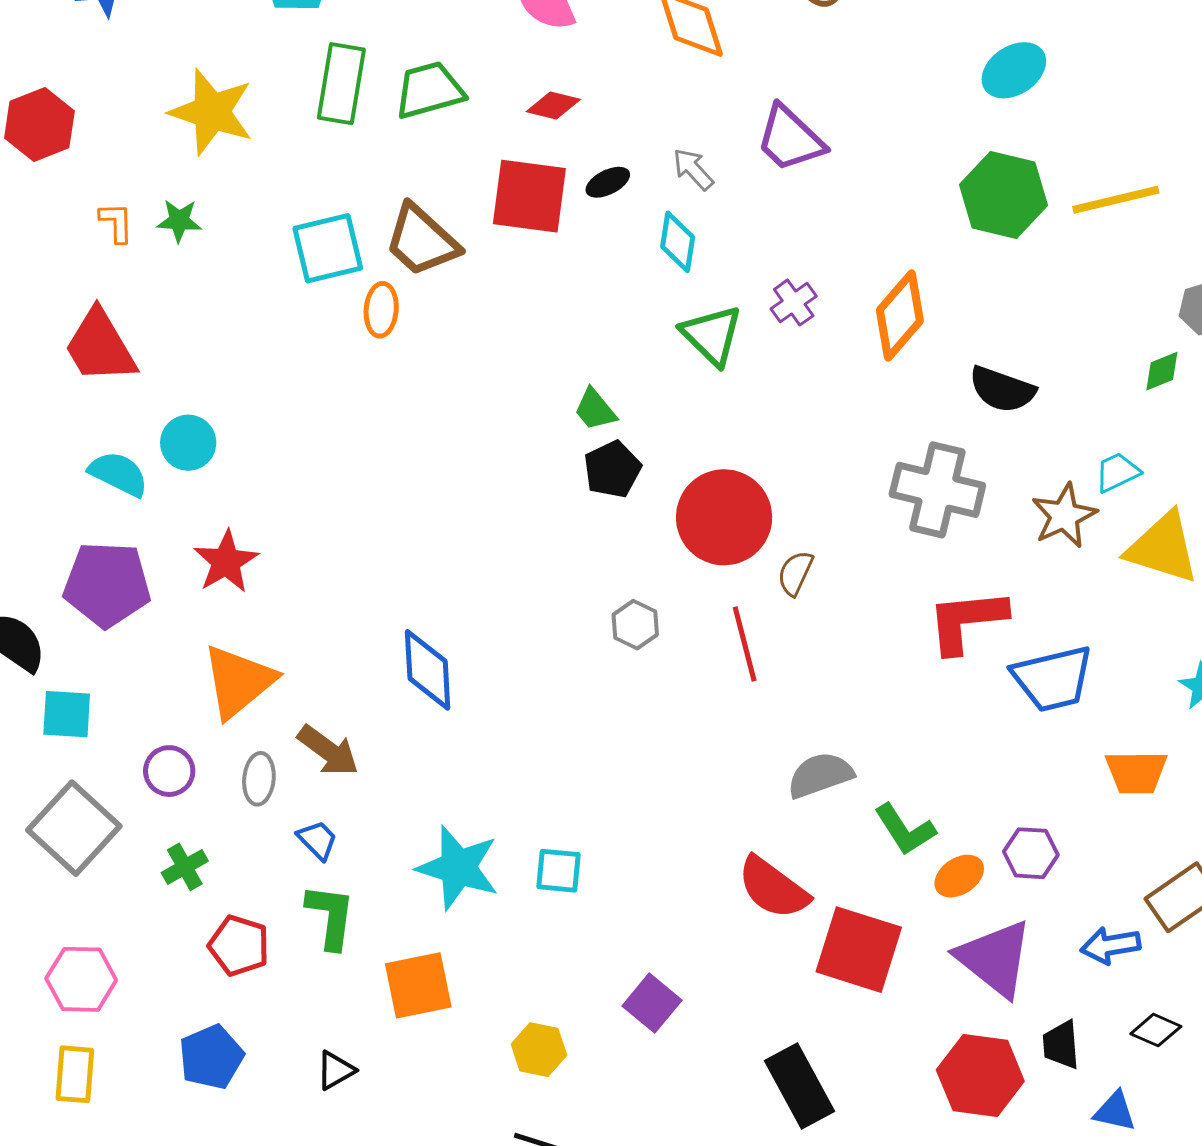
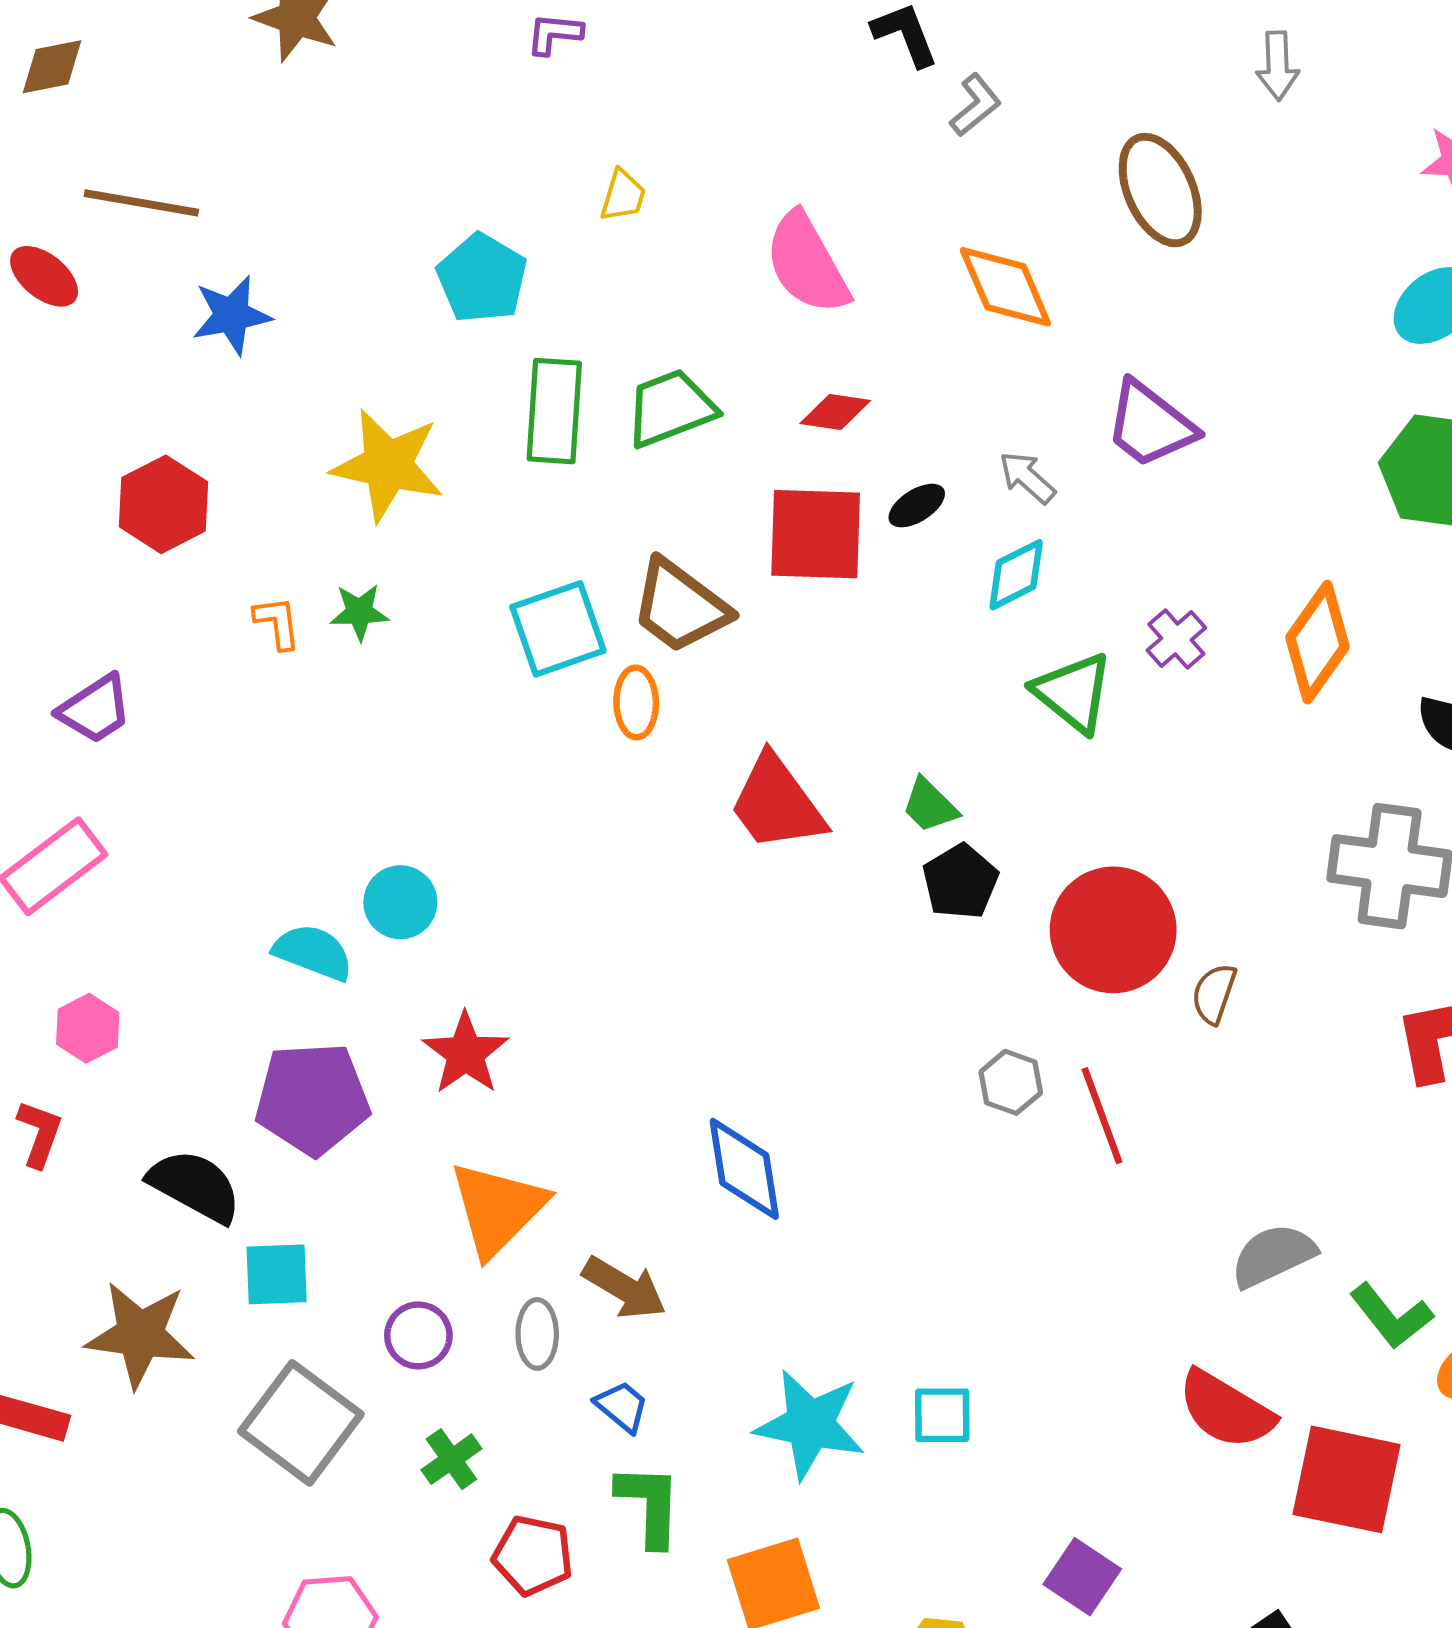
cyan diamond: (678, 242) -> (1016, 575), turned 60
red trapezoid: (100, 346) -> (777, 803), moved
red line: (745, 644) -> (1102, 1116), moved

